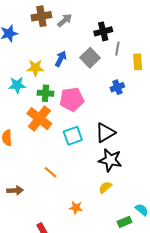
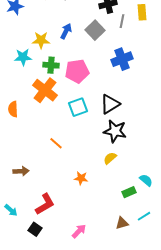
yellow rectangle: (138, 62) -> (142, 12), moved
blue cross: (117, 87) -> (122, 59), size x1.5
brown arrow: (15, 190) -> (21, 171), moved

